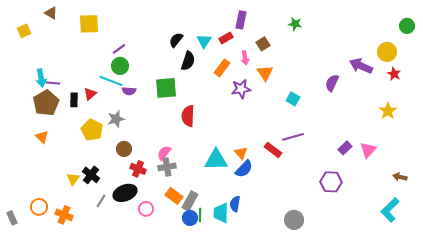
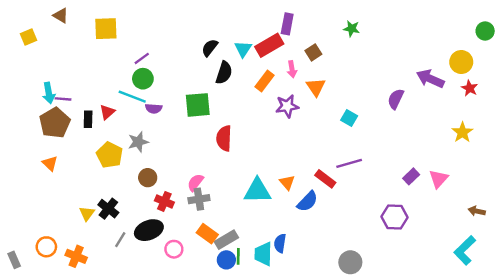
red rectangle: (226, 38) -> (269, 45), size x1.6
blue semicircle: (244, 169) -> (307, 201), moved
gray rectangle: (190, 201) -> (226, 240), turned 30

